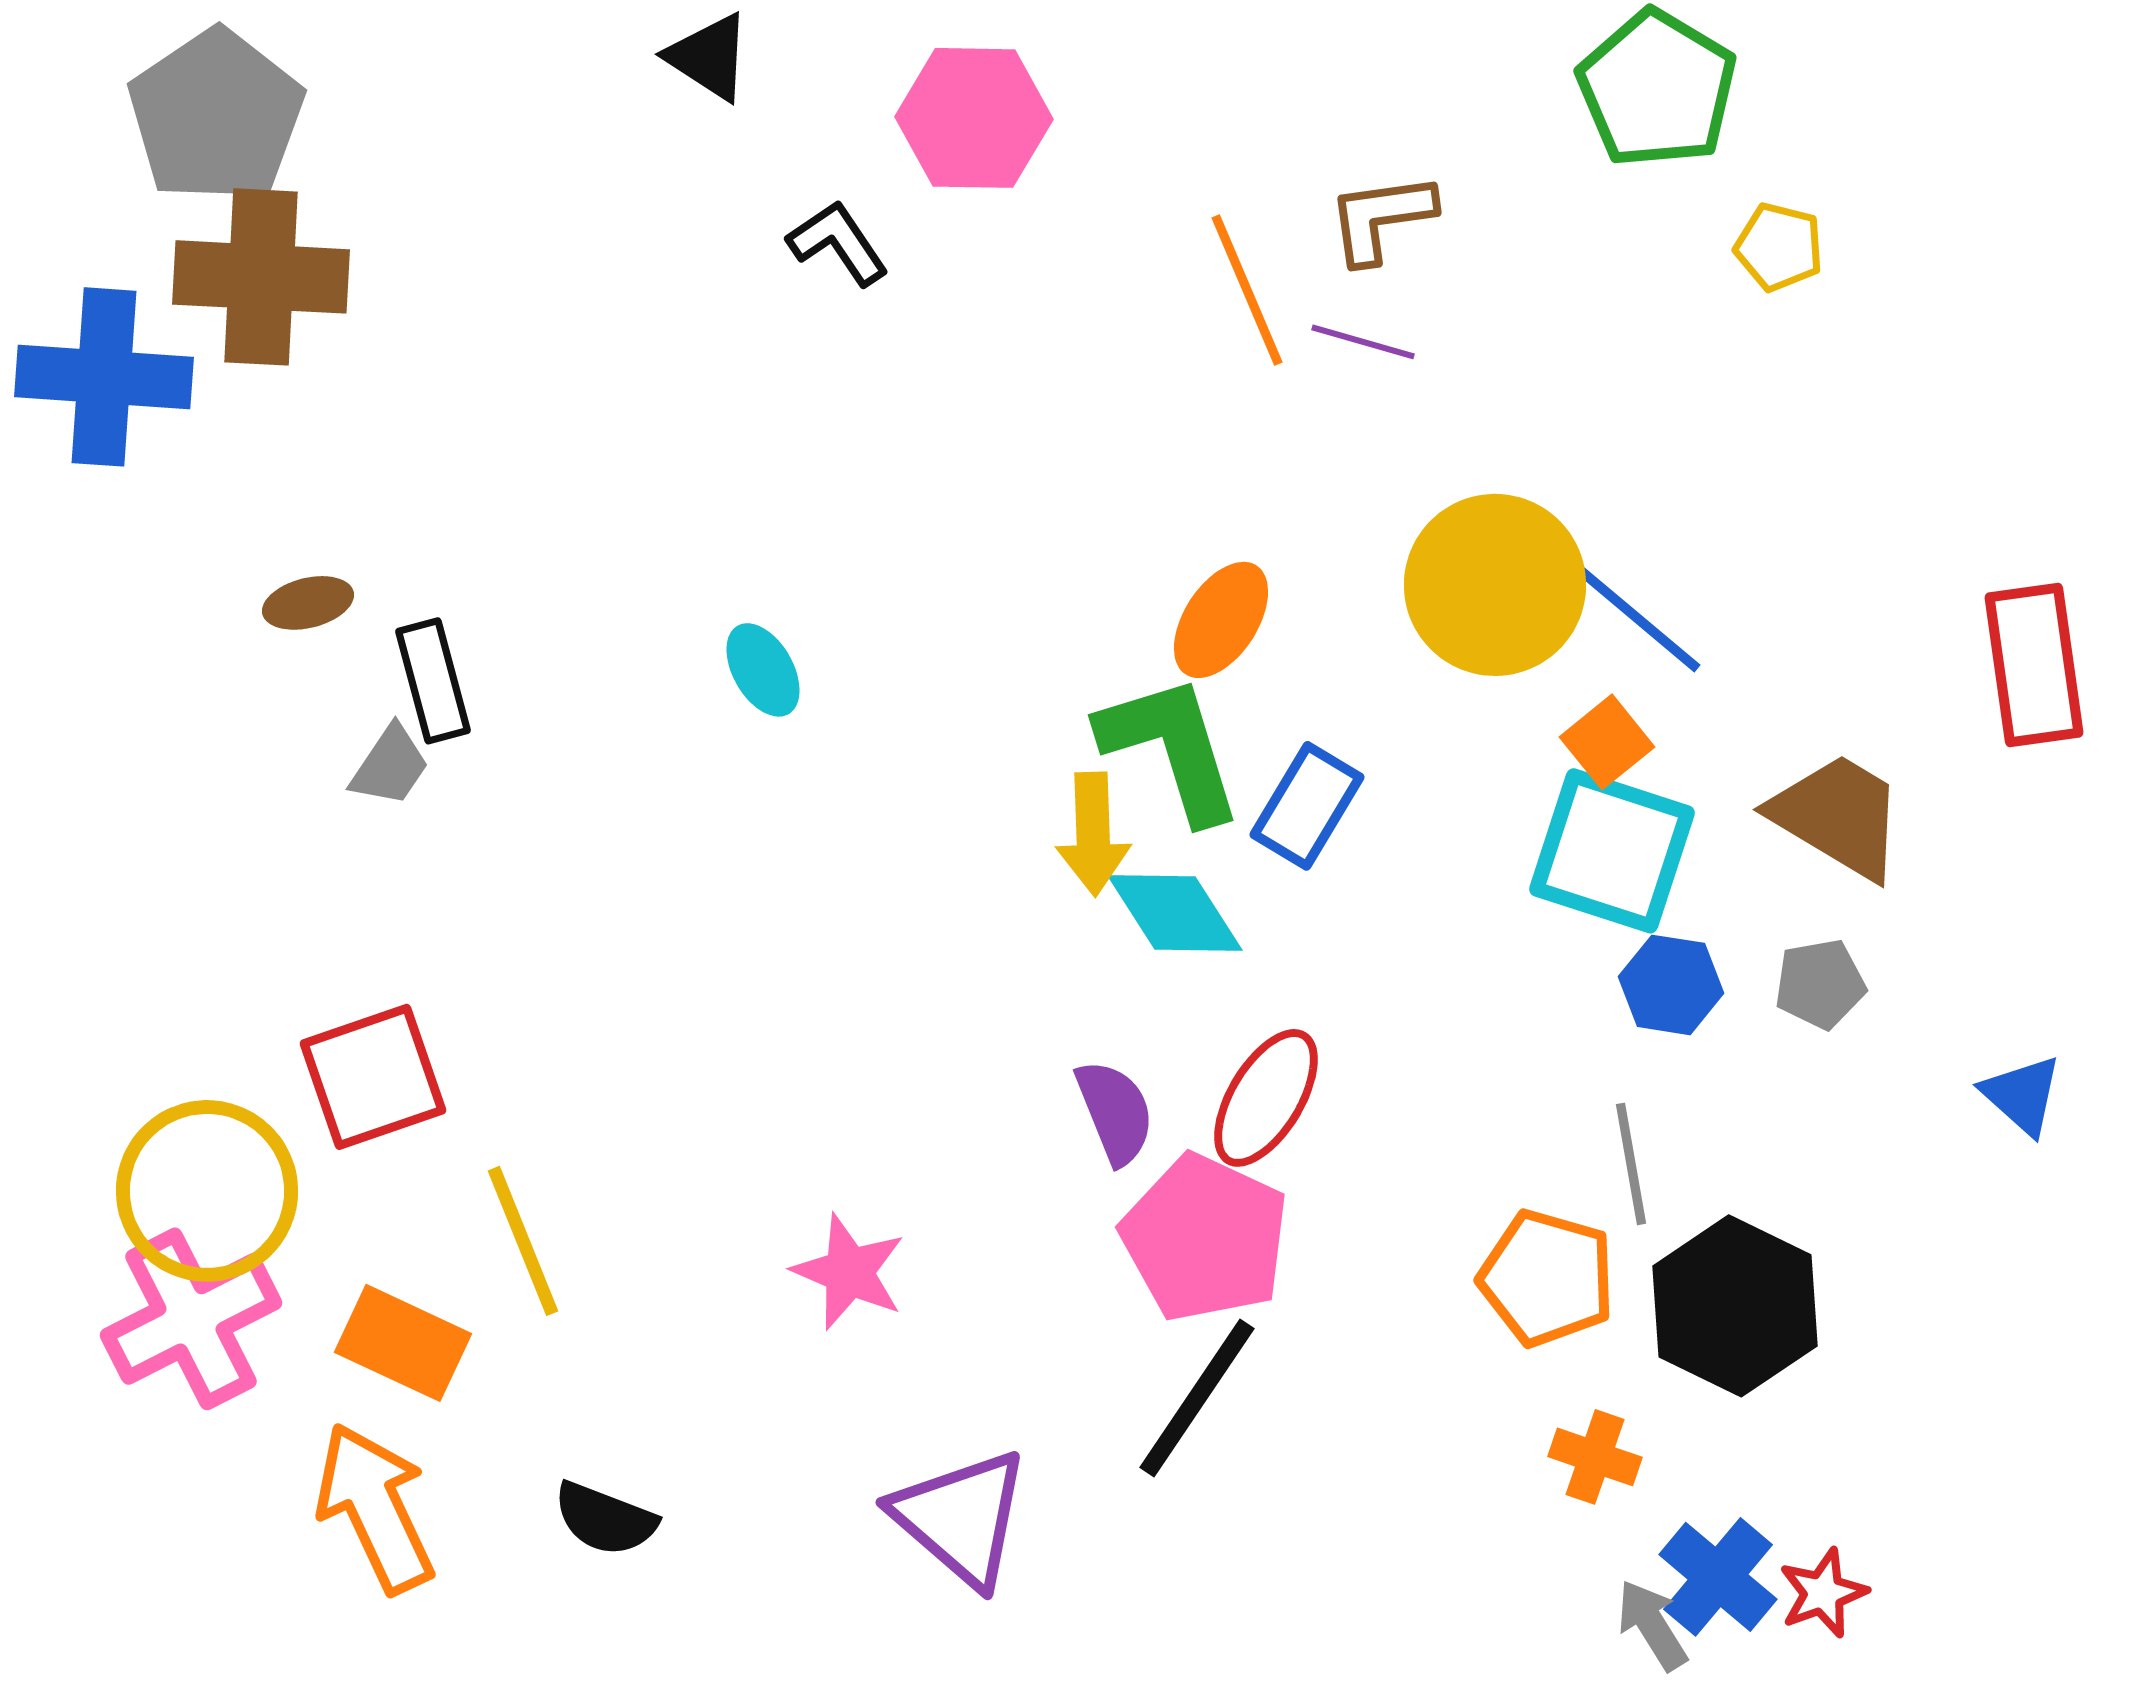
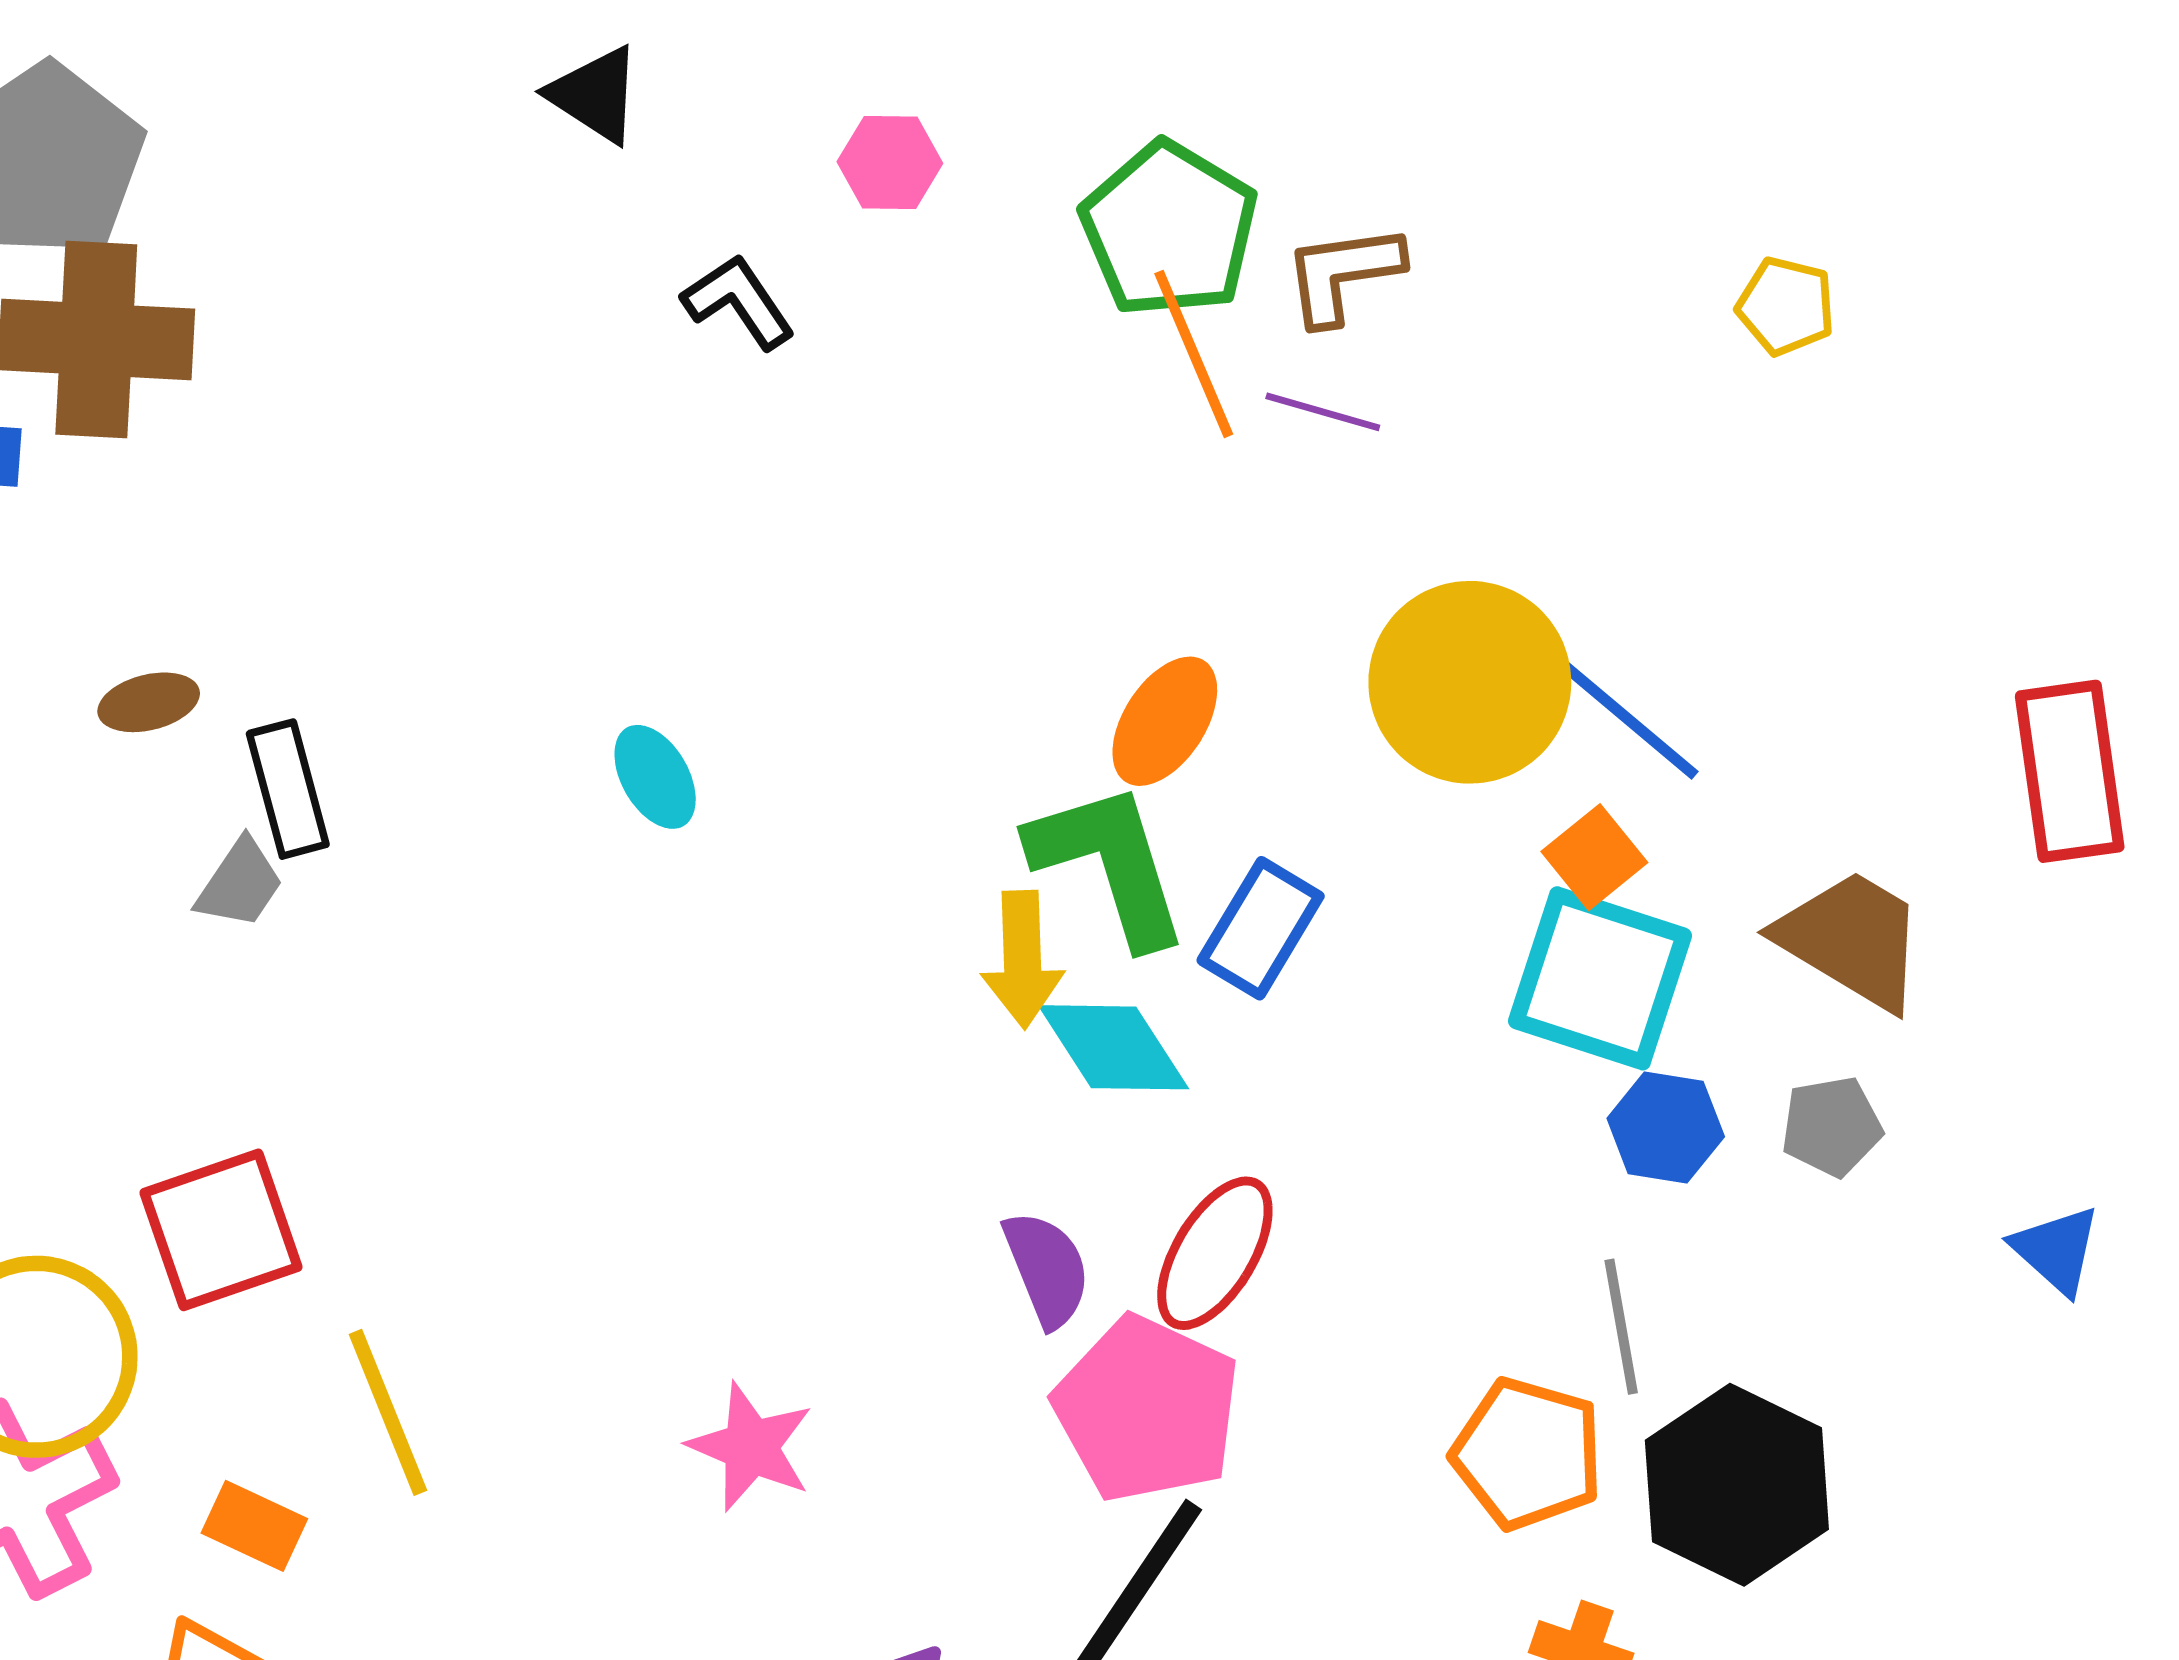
green pentagon: (1657, 89) -> (1169, 229), moved
pink hexagon: (974, 118) -> (890, 163), size x0.6
orange rectangle: (403, 1343) -> (254, 1526), size x0.7

